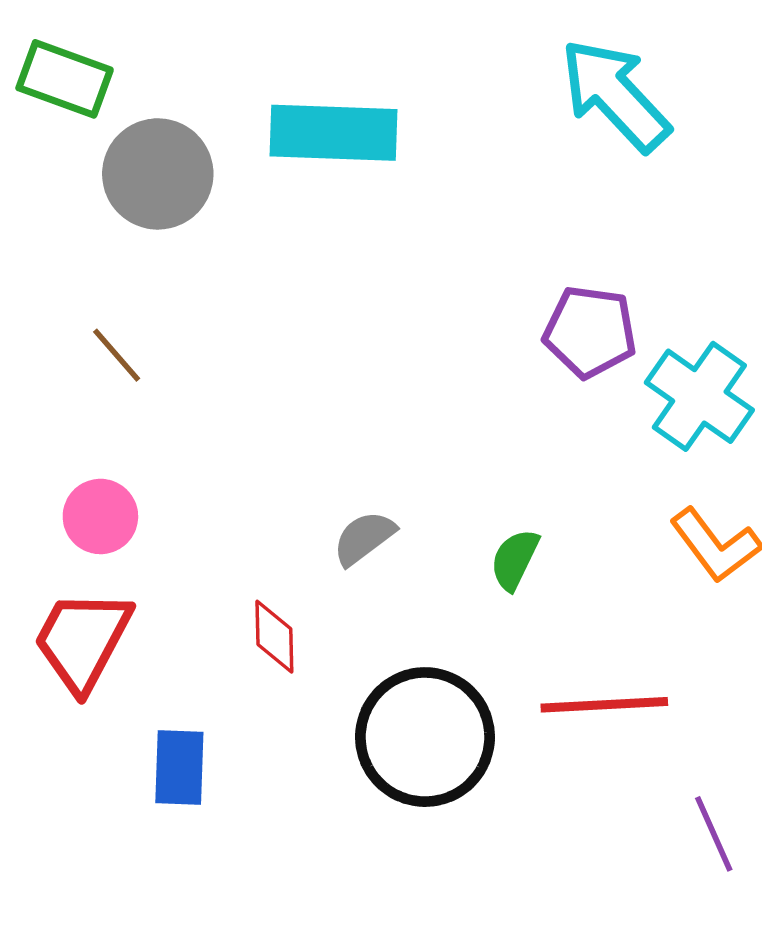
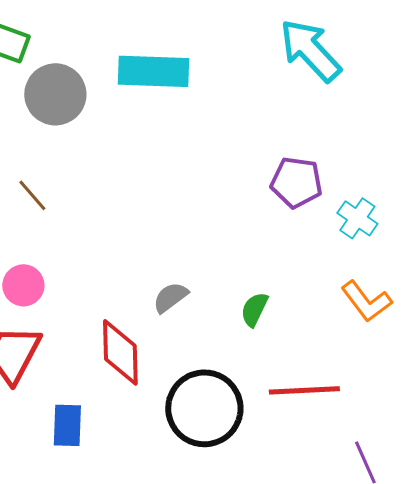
cyan cross: (699, 396) -> (357, 218), size x0.7
red diamond: (274, 637) -> (120, 352), size x1.6

